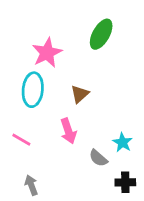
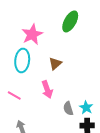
cyan star: (122, 142) -> (86, 107), moved
gray semicircle: (98, 158) -> (68, 108), turned 32

